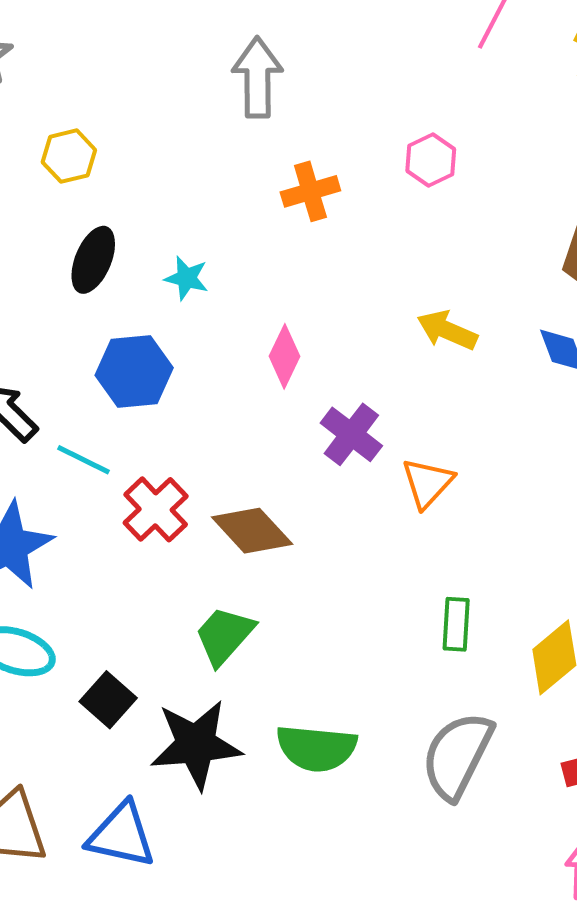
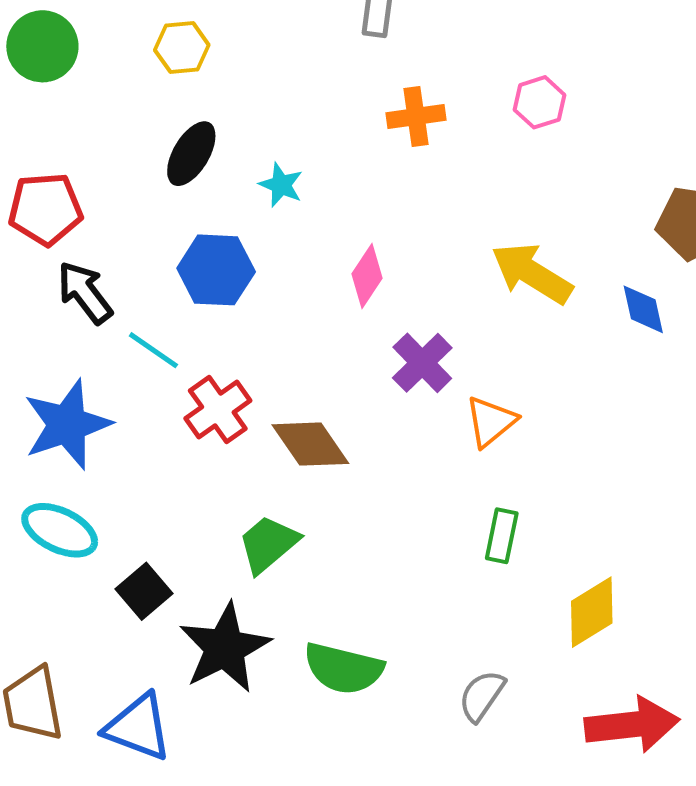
yellow arrow: (447, 330) -> (532, 273), size x1.4
green rectangle: (456, 624) -> (502, 536), moved
black star: (196, 744) -> (225, 648), turned -30
gray semicircle: (457, 755) -> (482, 696), size x0.6

